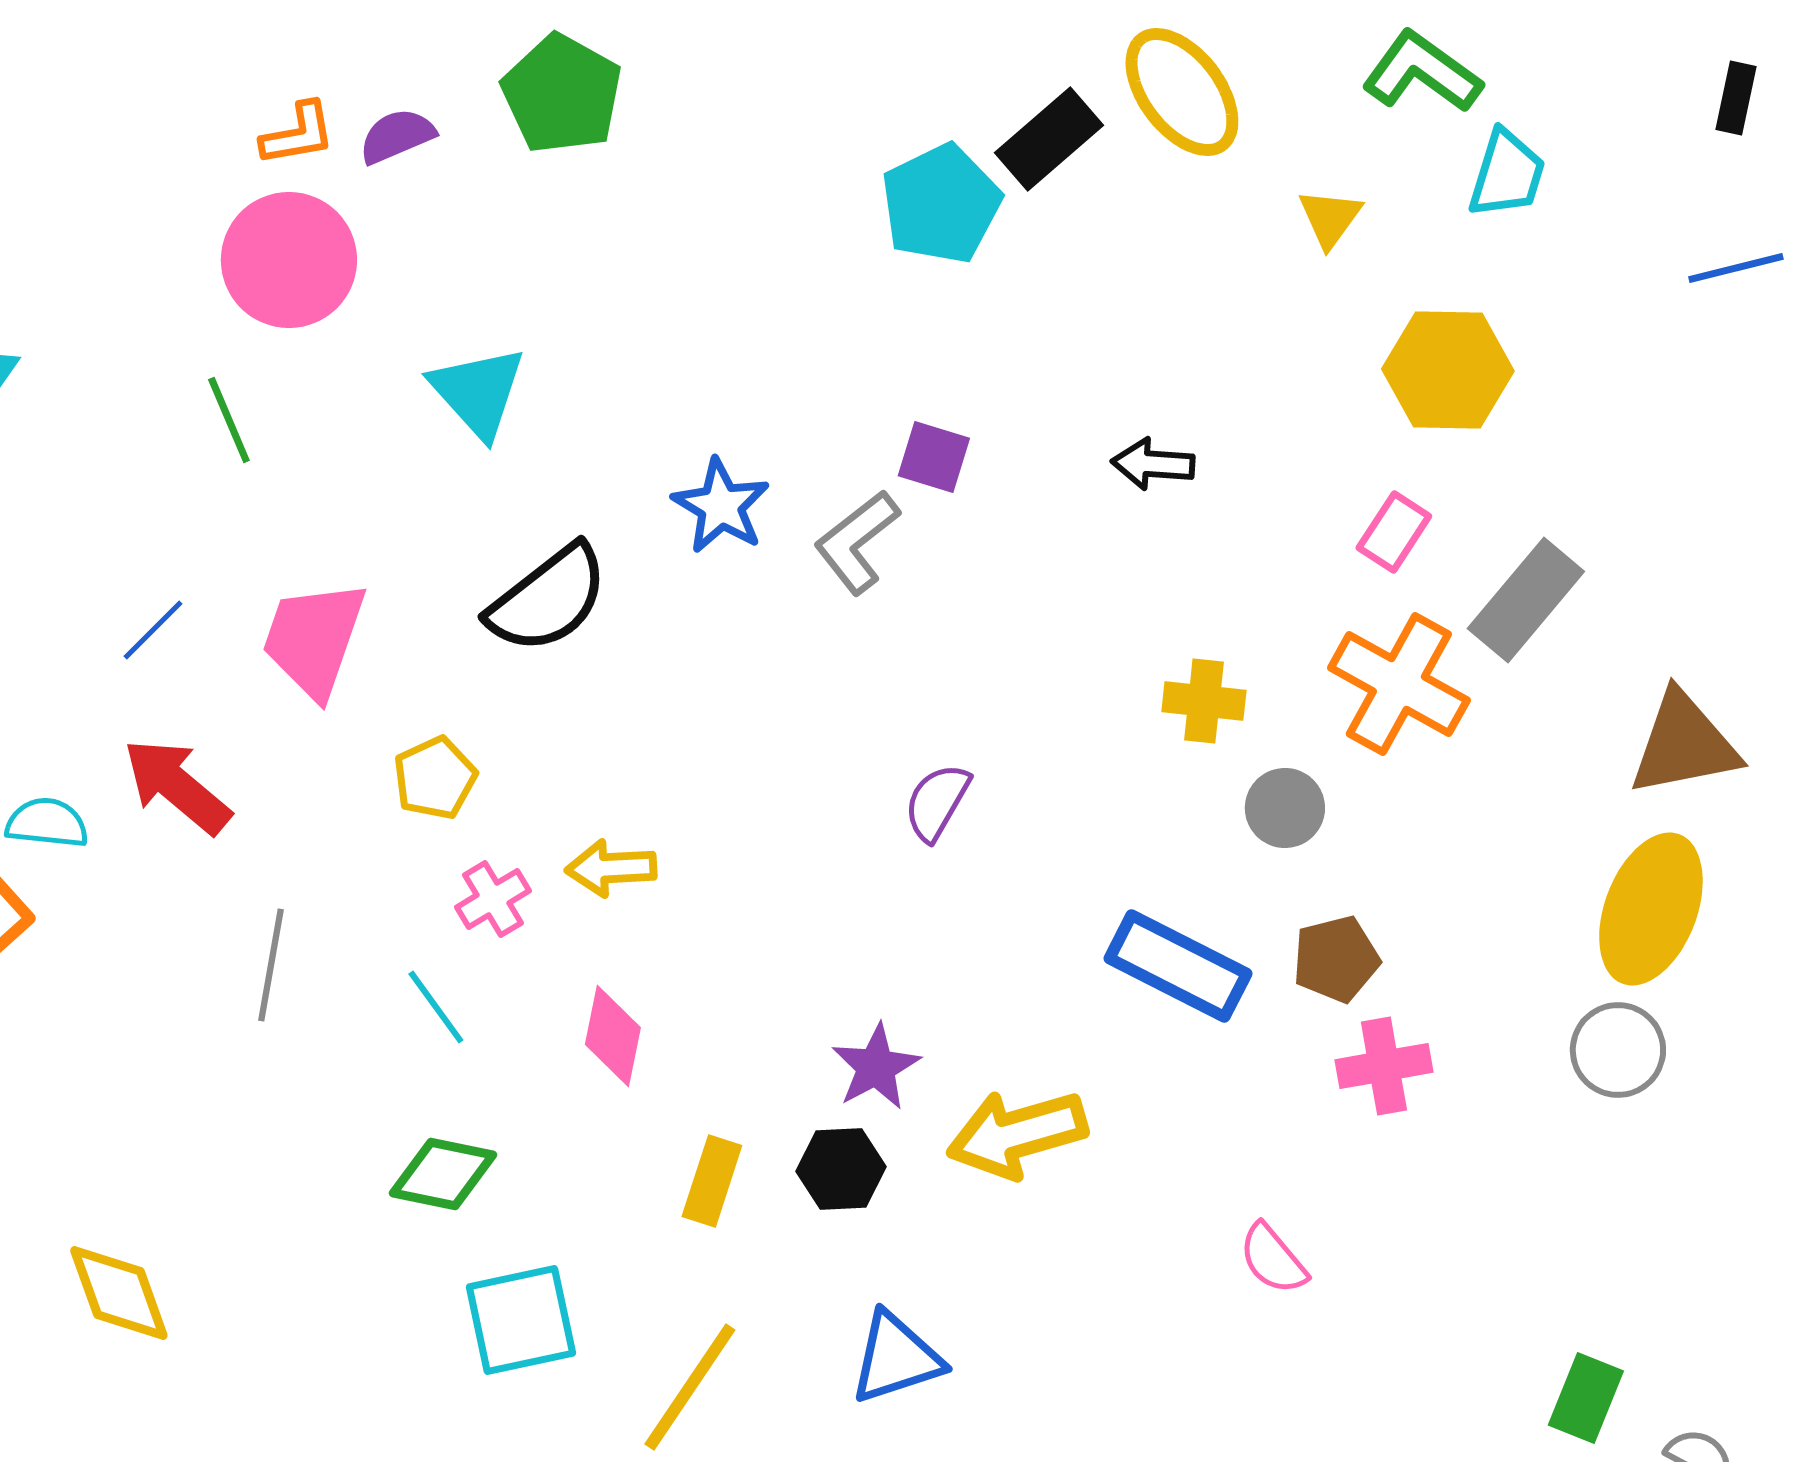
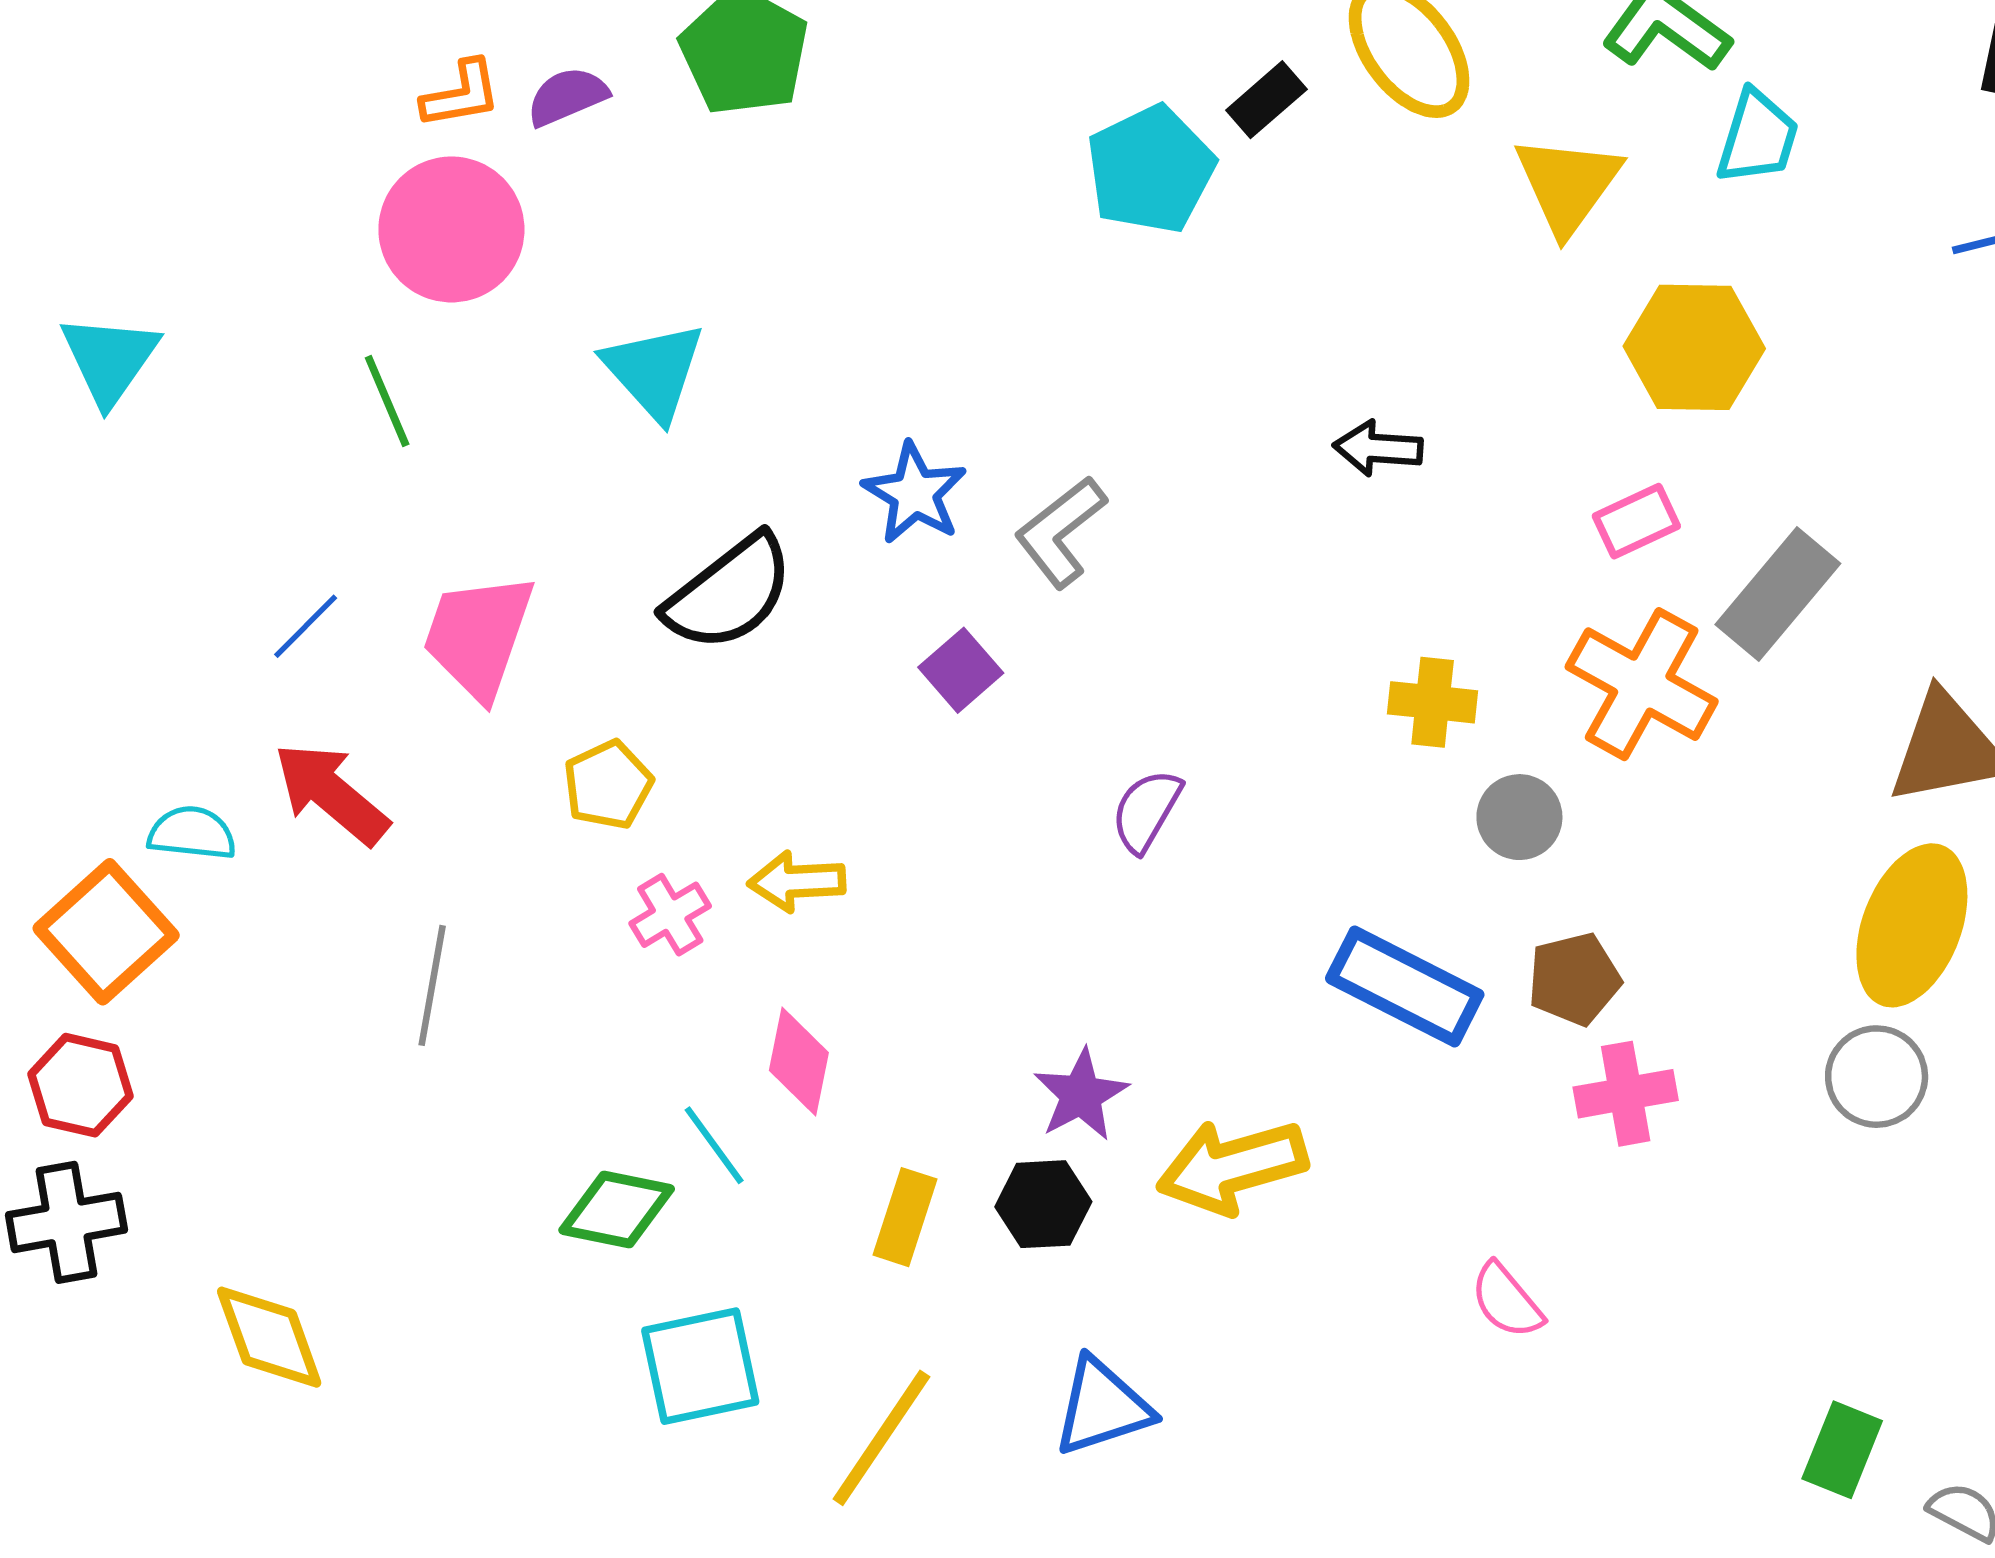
black rectangle: (1049, 139) -> (1266, 100), size x0.7
yellow triangle: (1330, 218) -> (1568, 184), size x1.6
purple square: (934, 457) -> (961, 670), moved, turned 32
pink rectangle: (1394, 532) -> (1636, 521), turned 32
cyan line: (436, 1007) -> (714, 1145), moved

